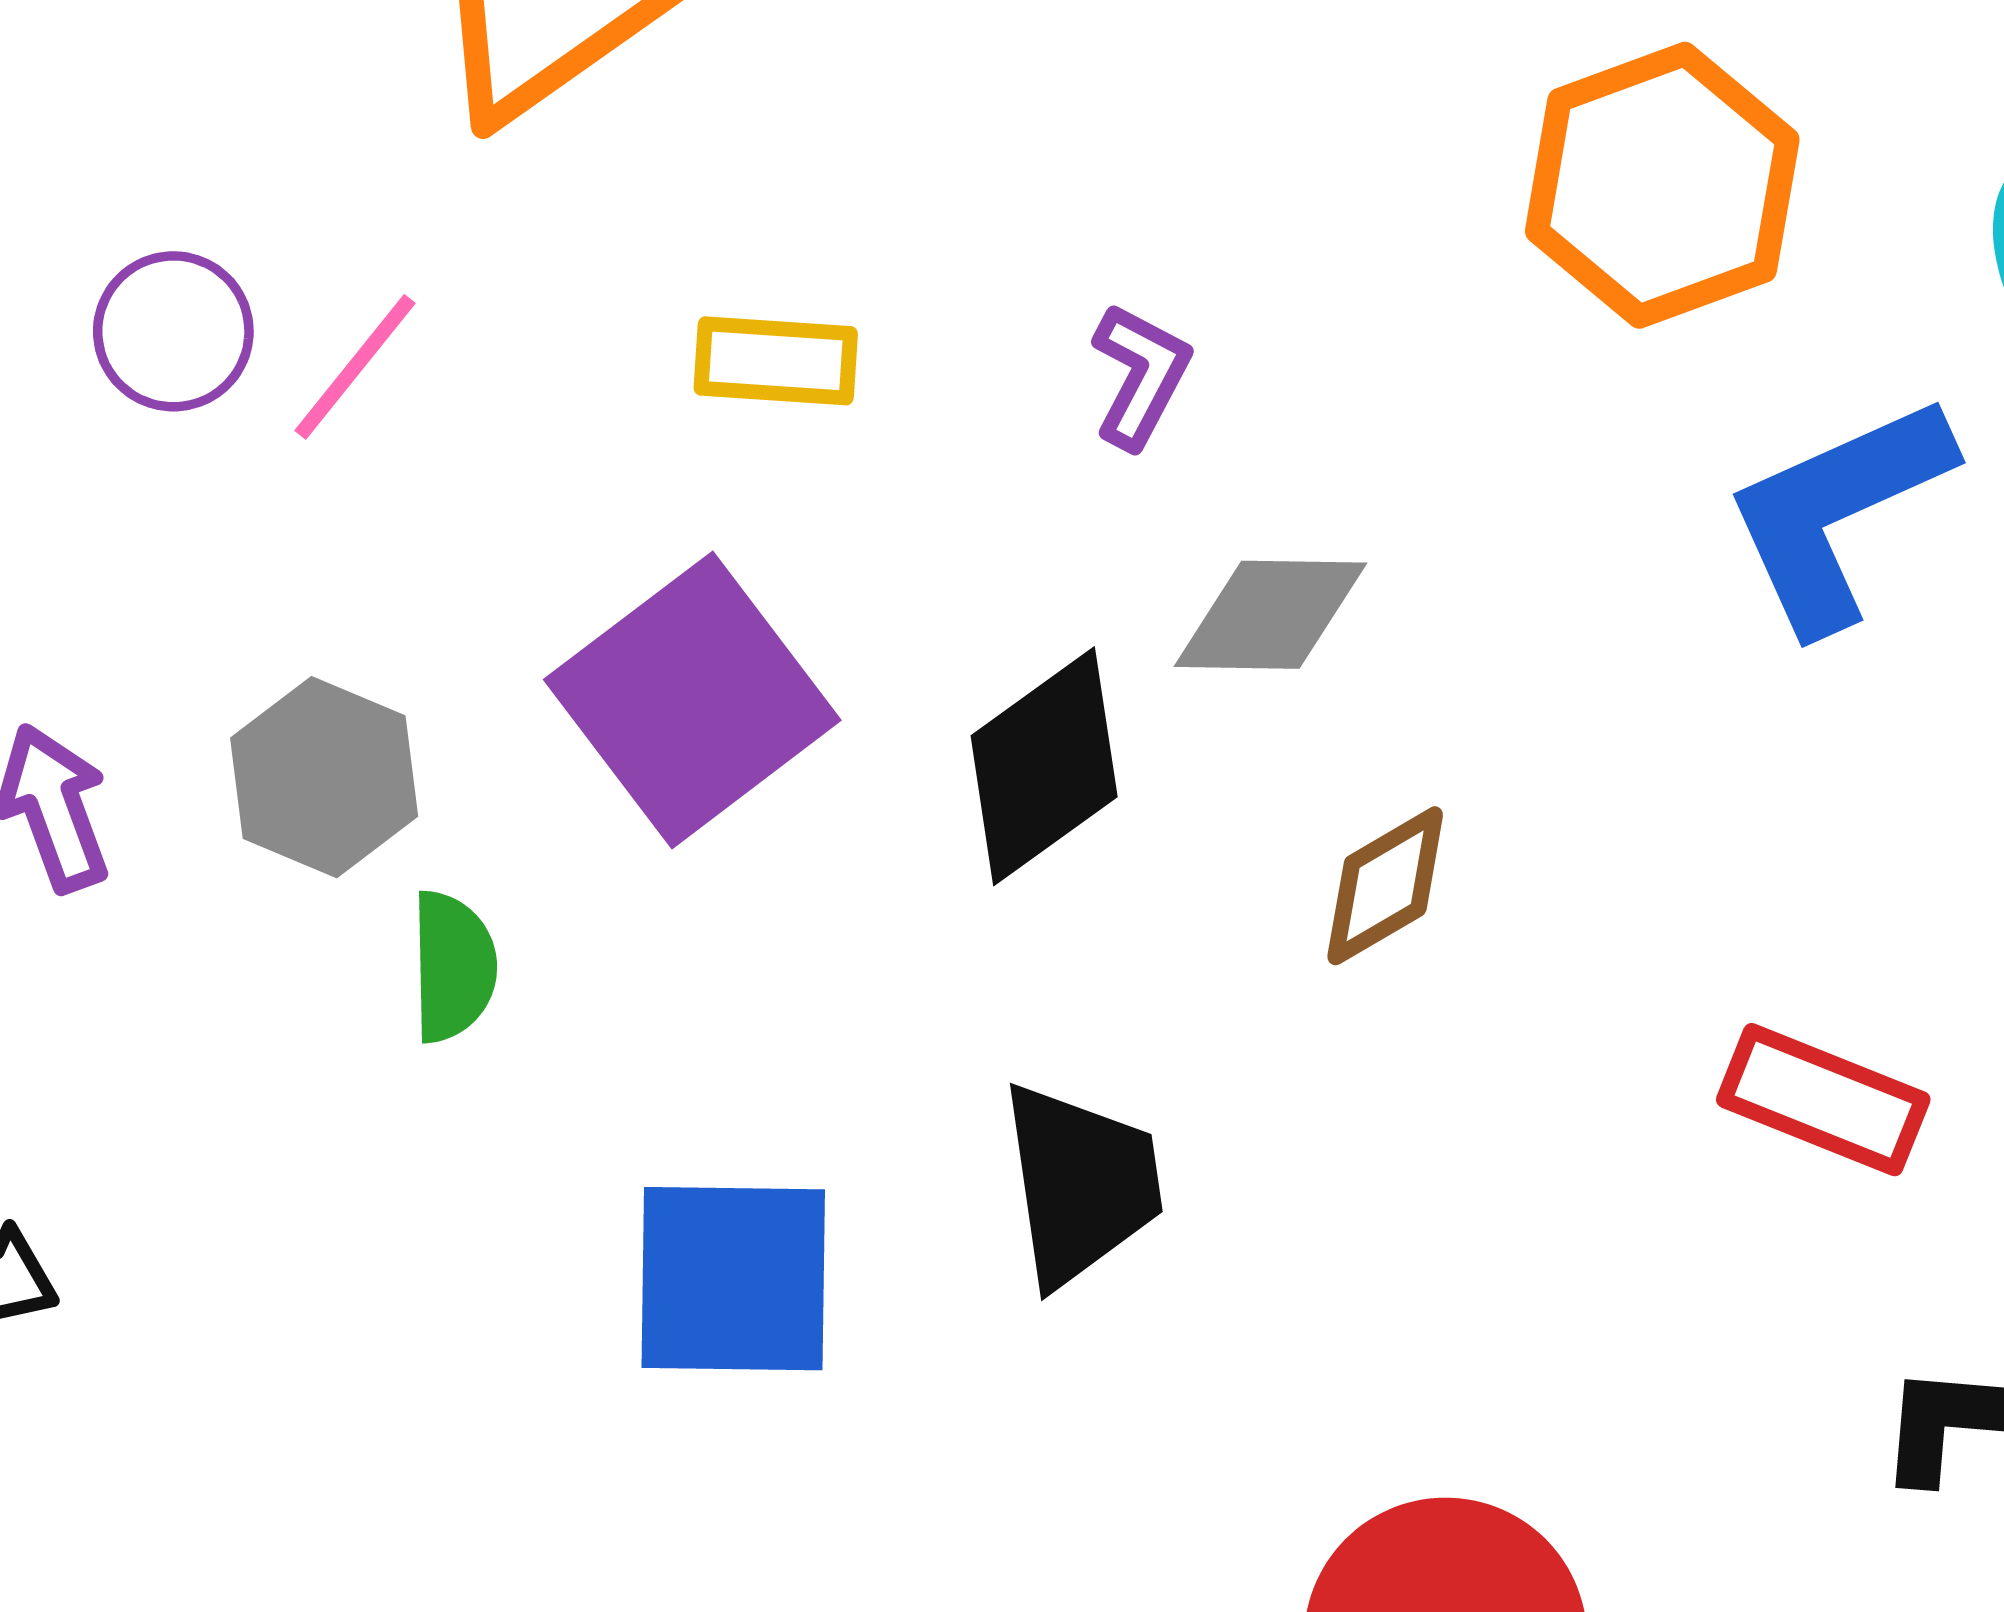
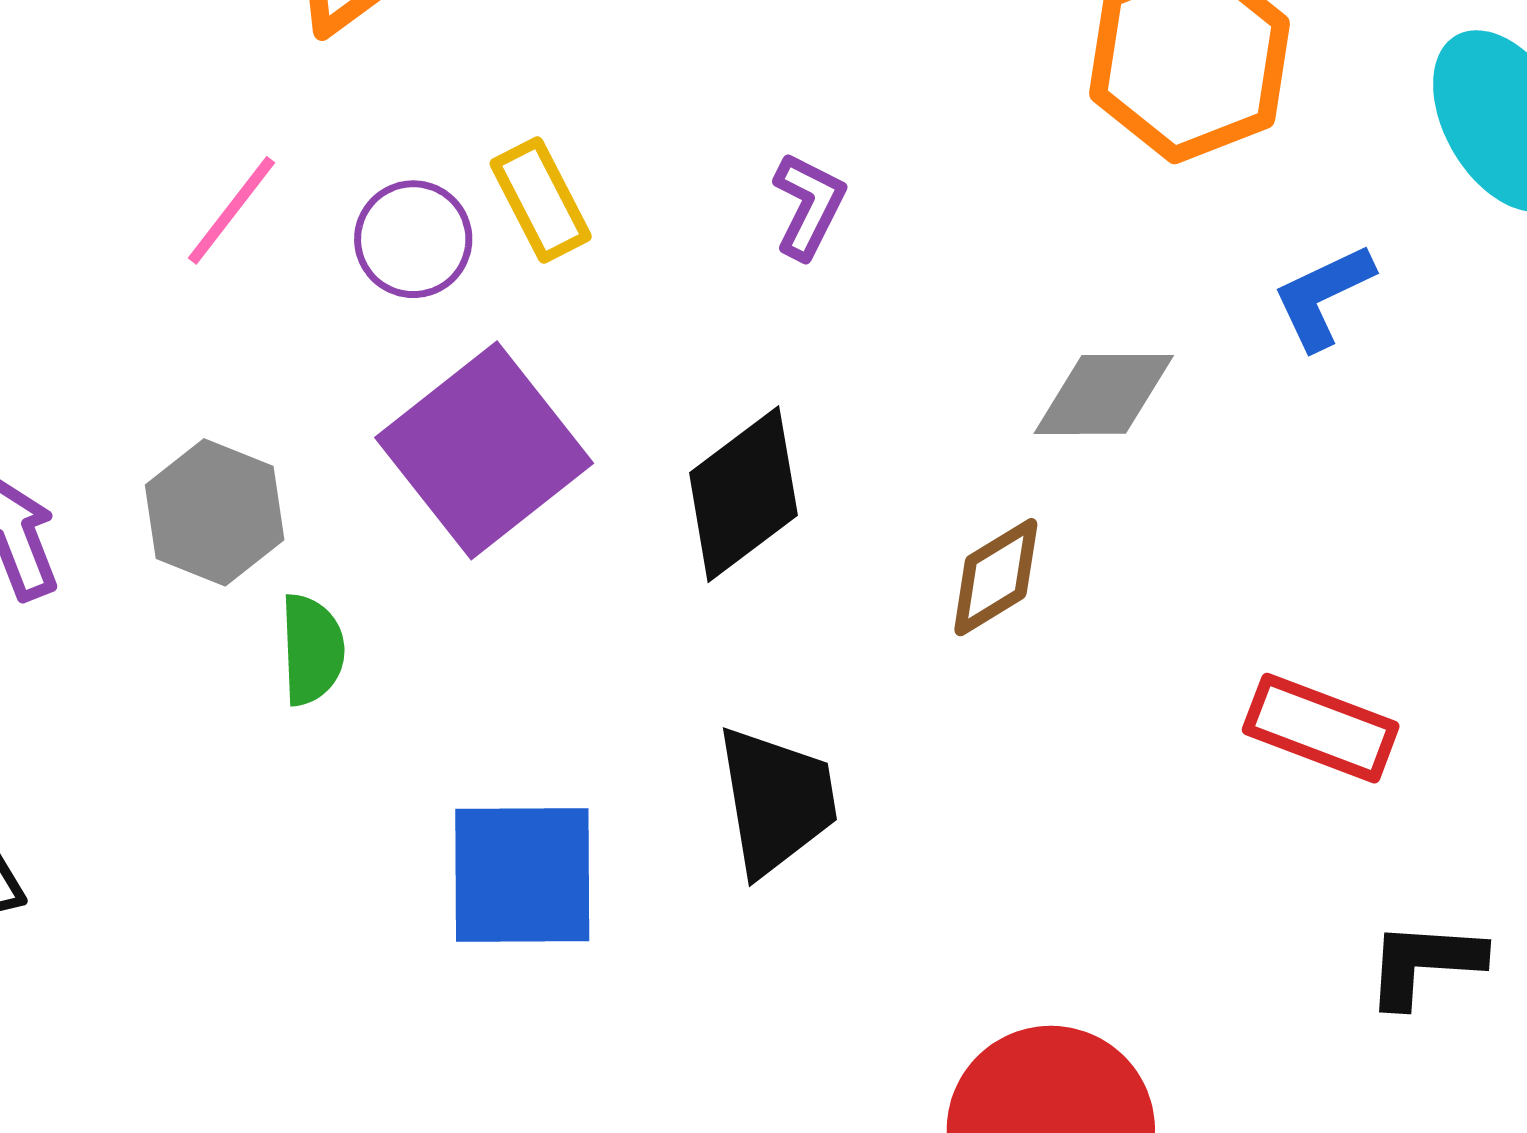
purple circle: (173, 331) -> (413, 239), moved
yellow rectangle: (776, 361) -> (541, 200), turned 60
blue L-shape: (1838, 513) -> (1323, 296), size x0.6
gray diamond: (1270, 615) -> (1104, 394), moved

